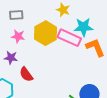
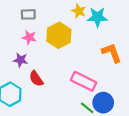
cyan star: (83, 27) -> (97, 17), moved
pink rectangle: (69, 38) -> (84, 81), moved

